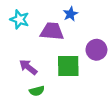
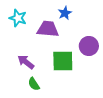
green semicircle: (37, 91) -> (34, 84), turned 72

